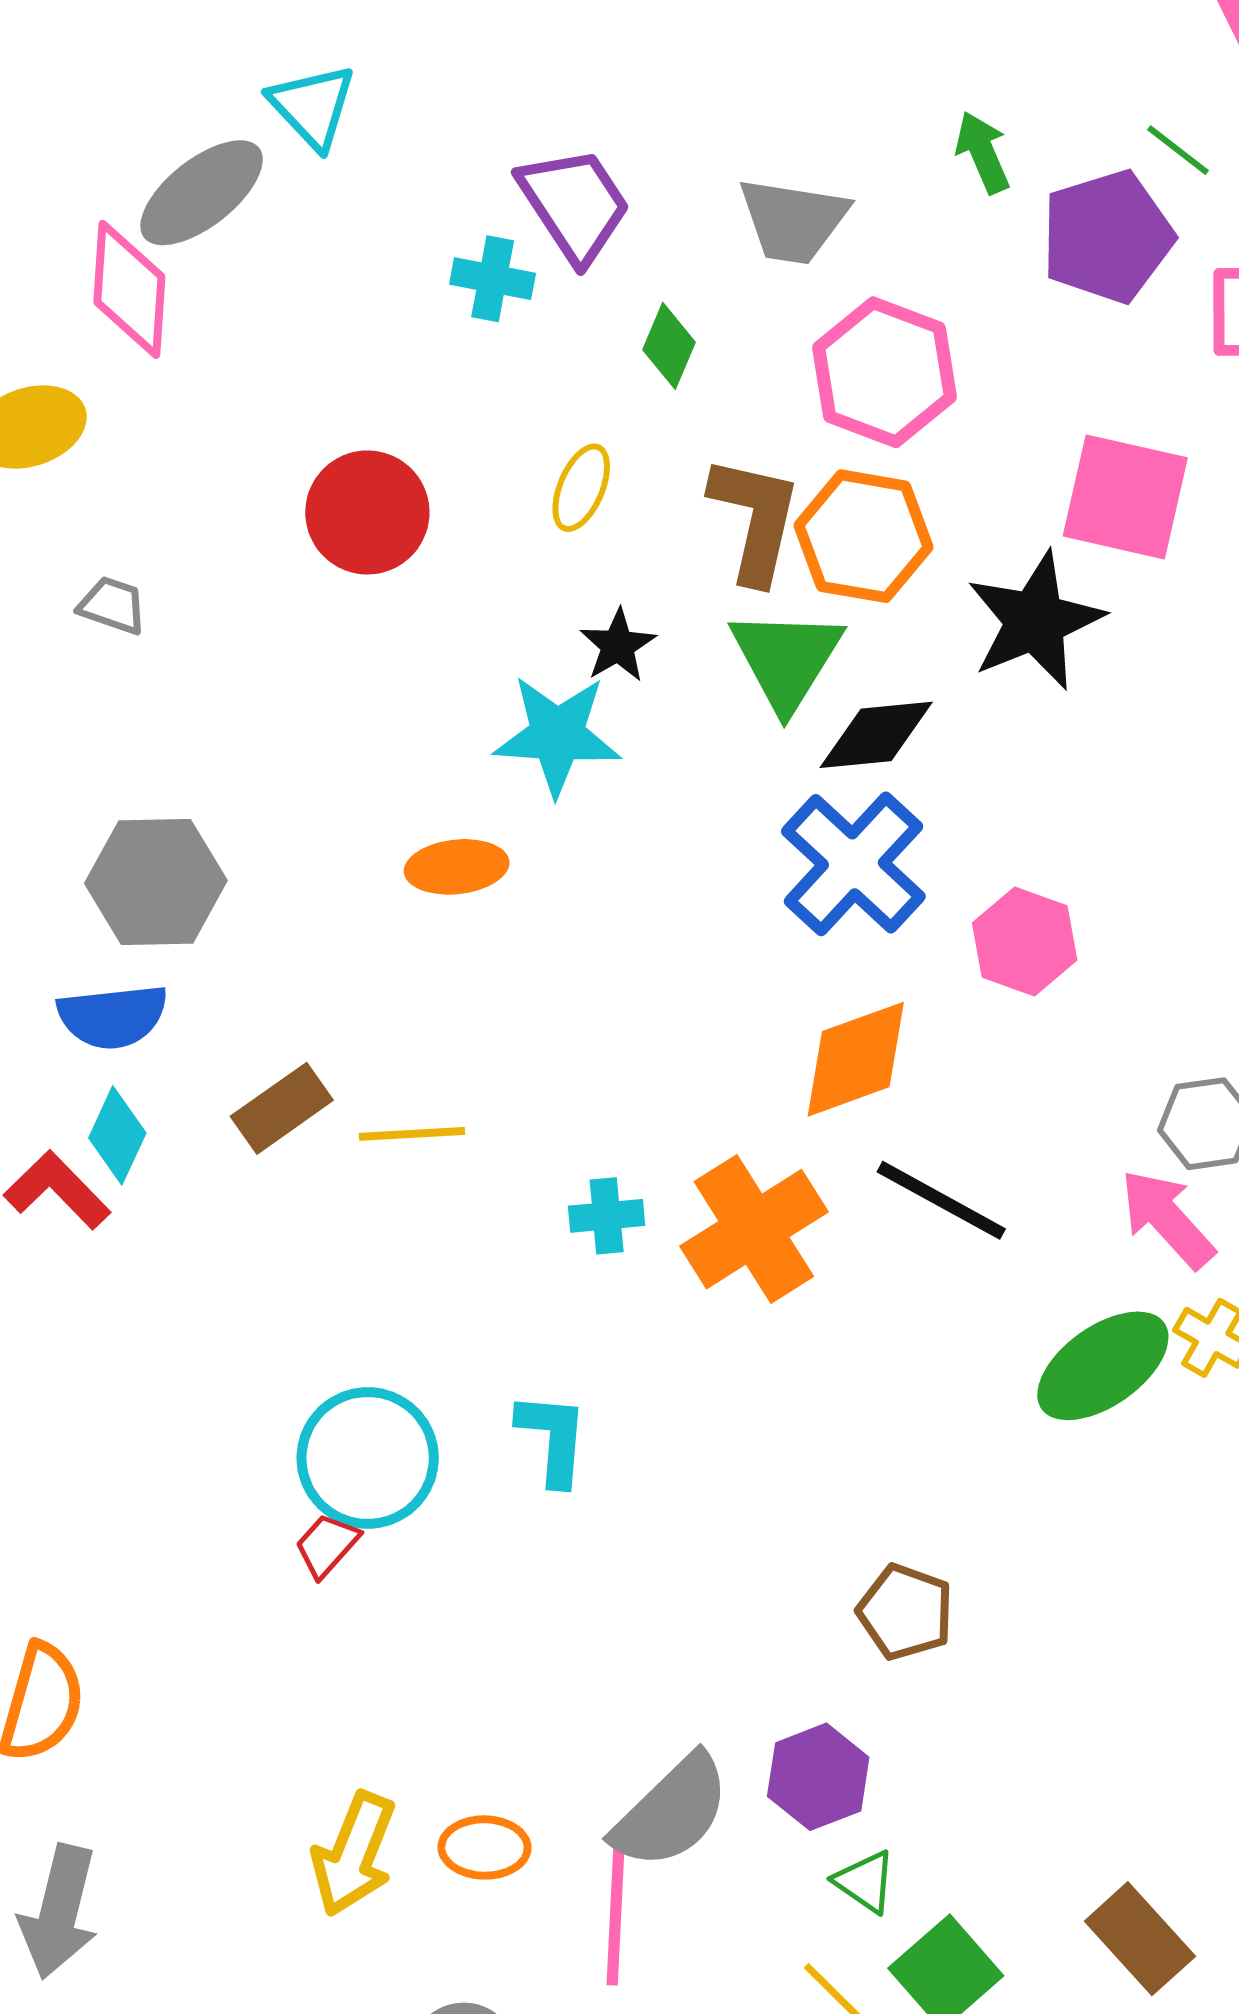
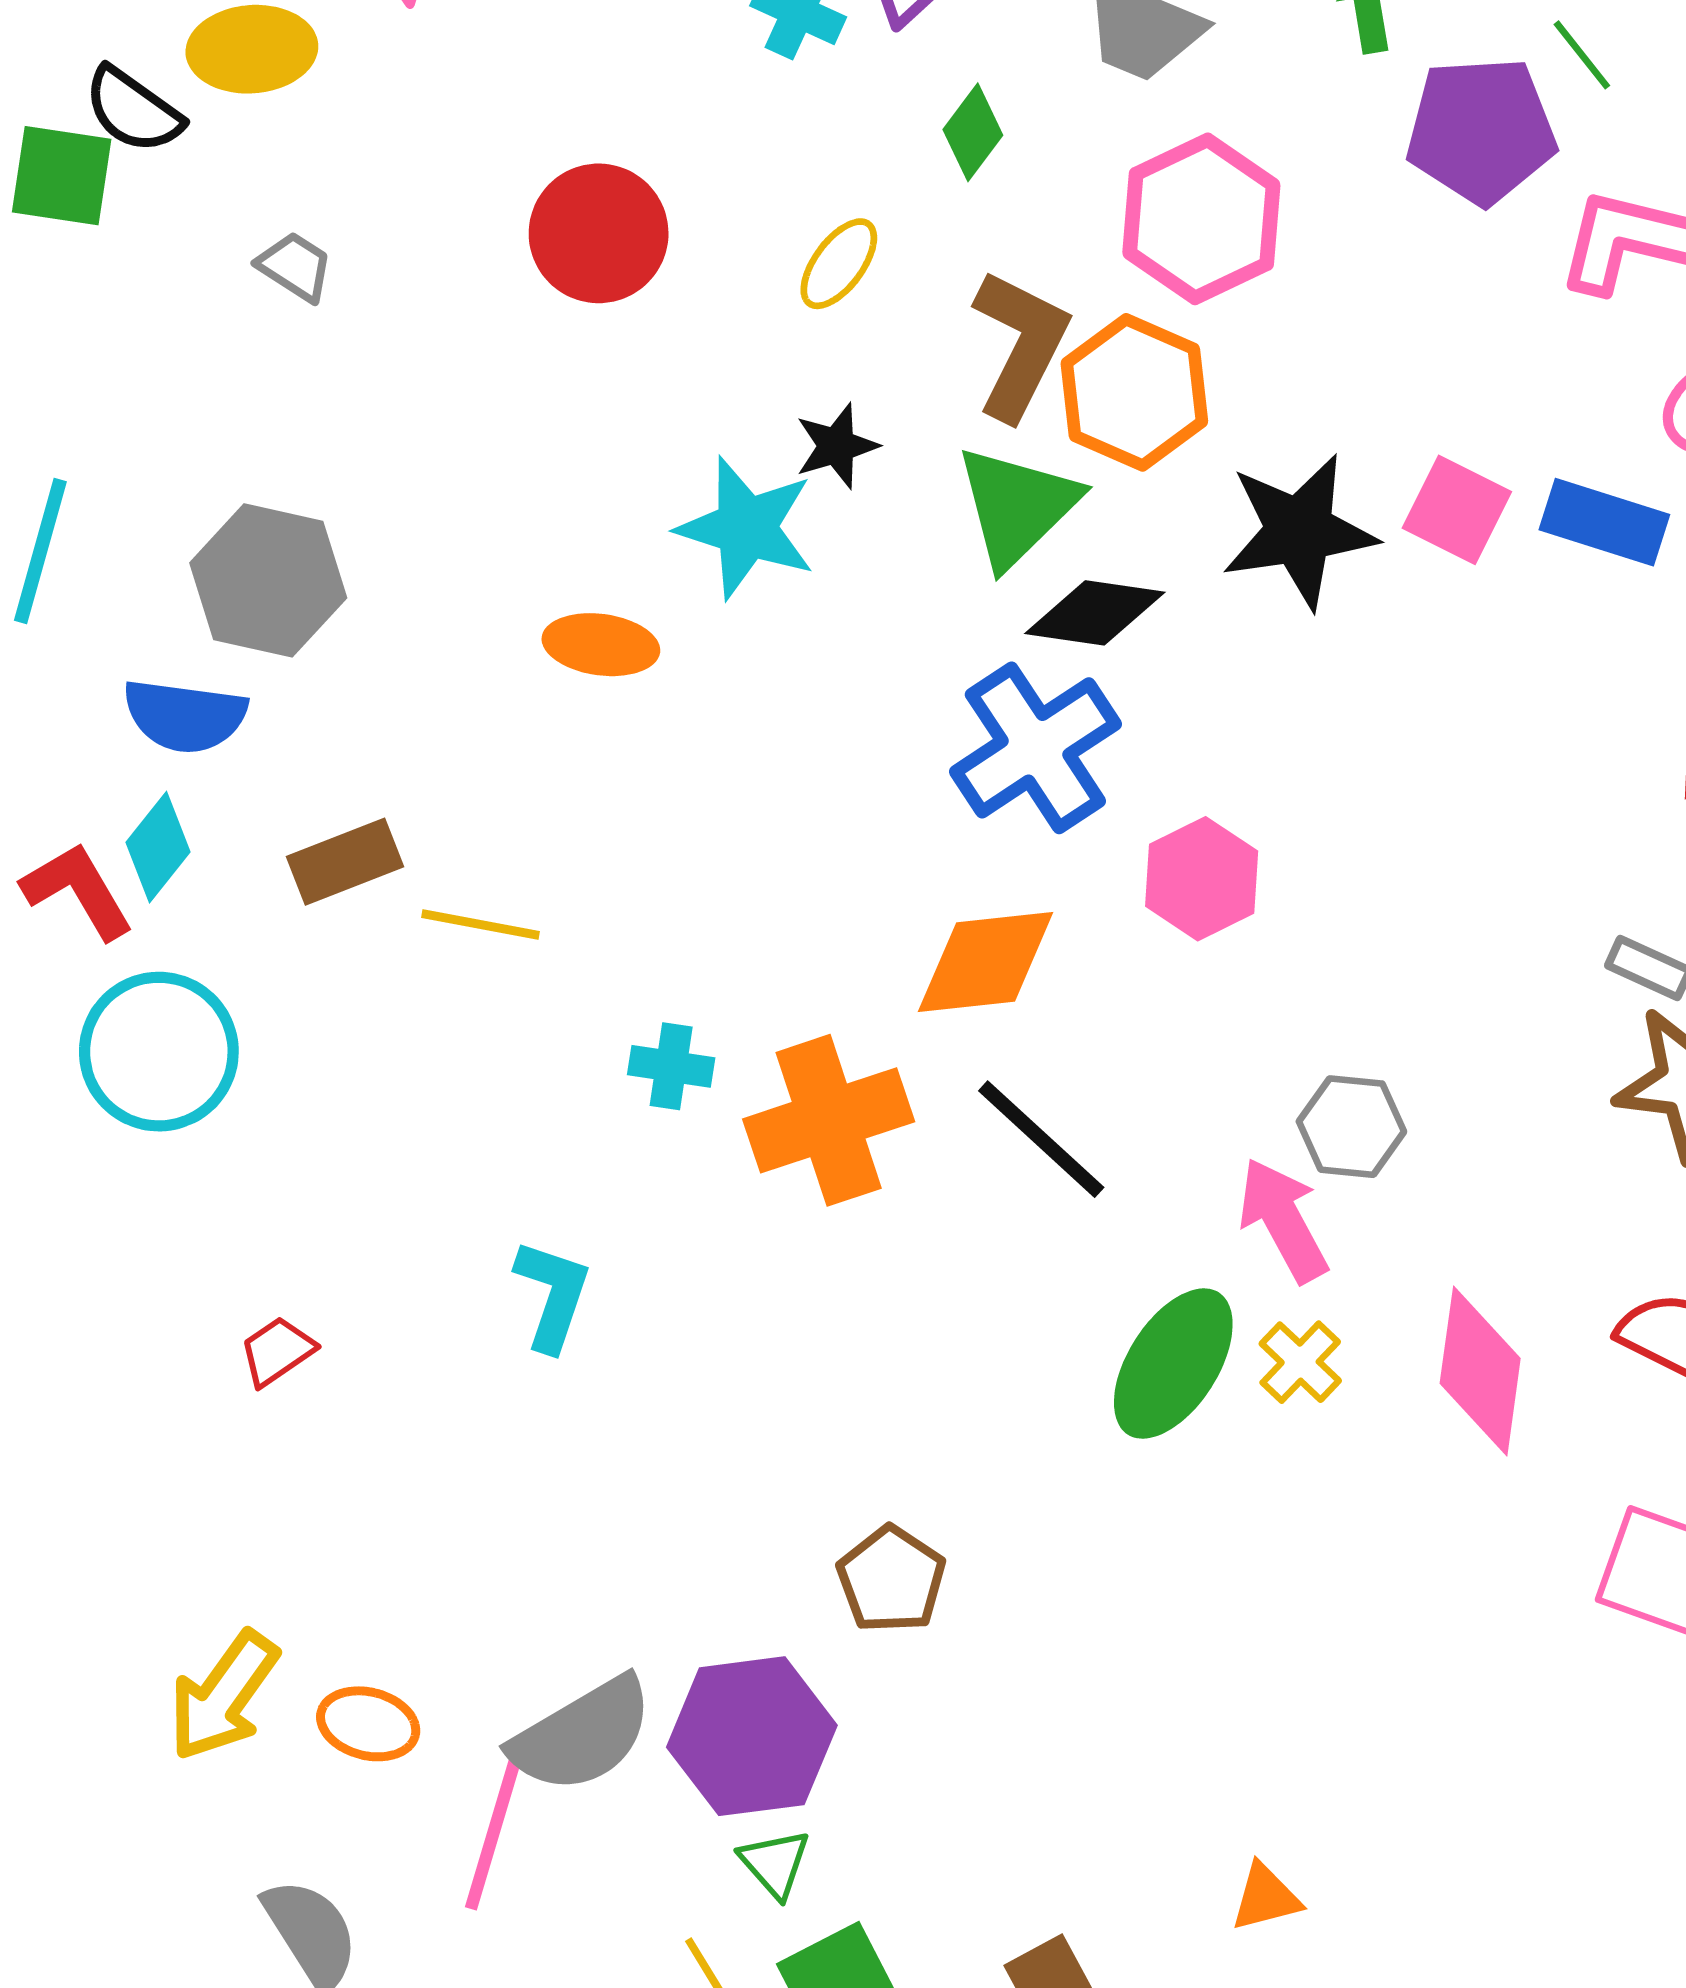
pink square: (1125, 497) -> (1457, 510), moved, size x0.7
green ellipse: (1103, 1366) -> (1173, 1364), turned -36
cyan circle: (368, 1458) -> (159, 1052), moved
purple hexagon: (818, 1777) -> (752, 1736), size x1.4

